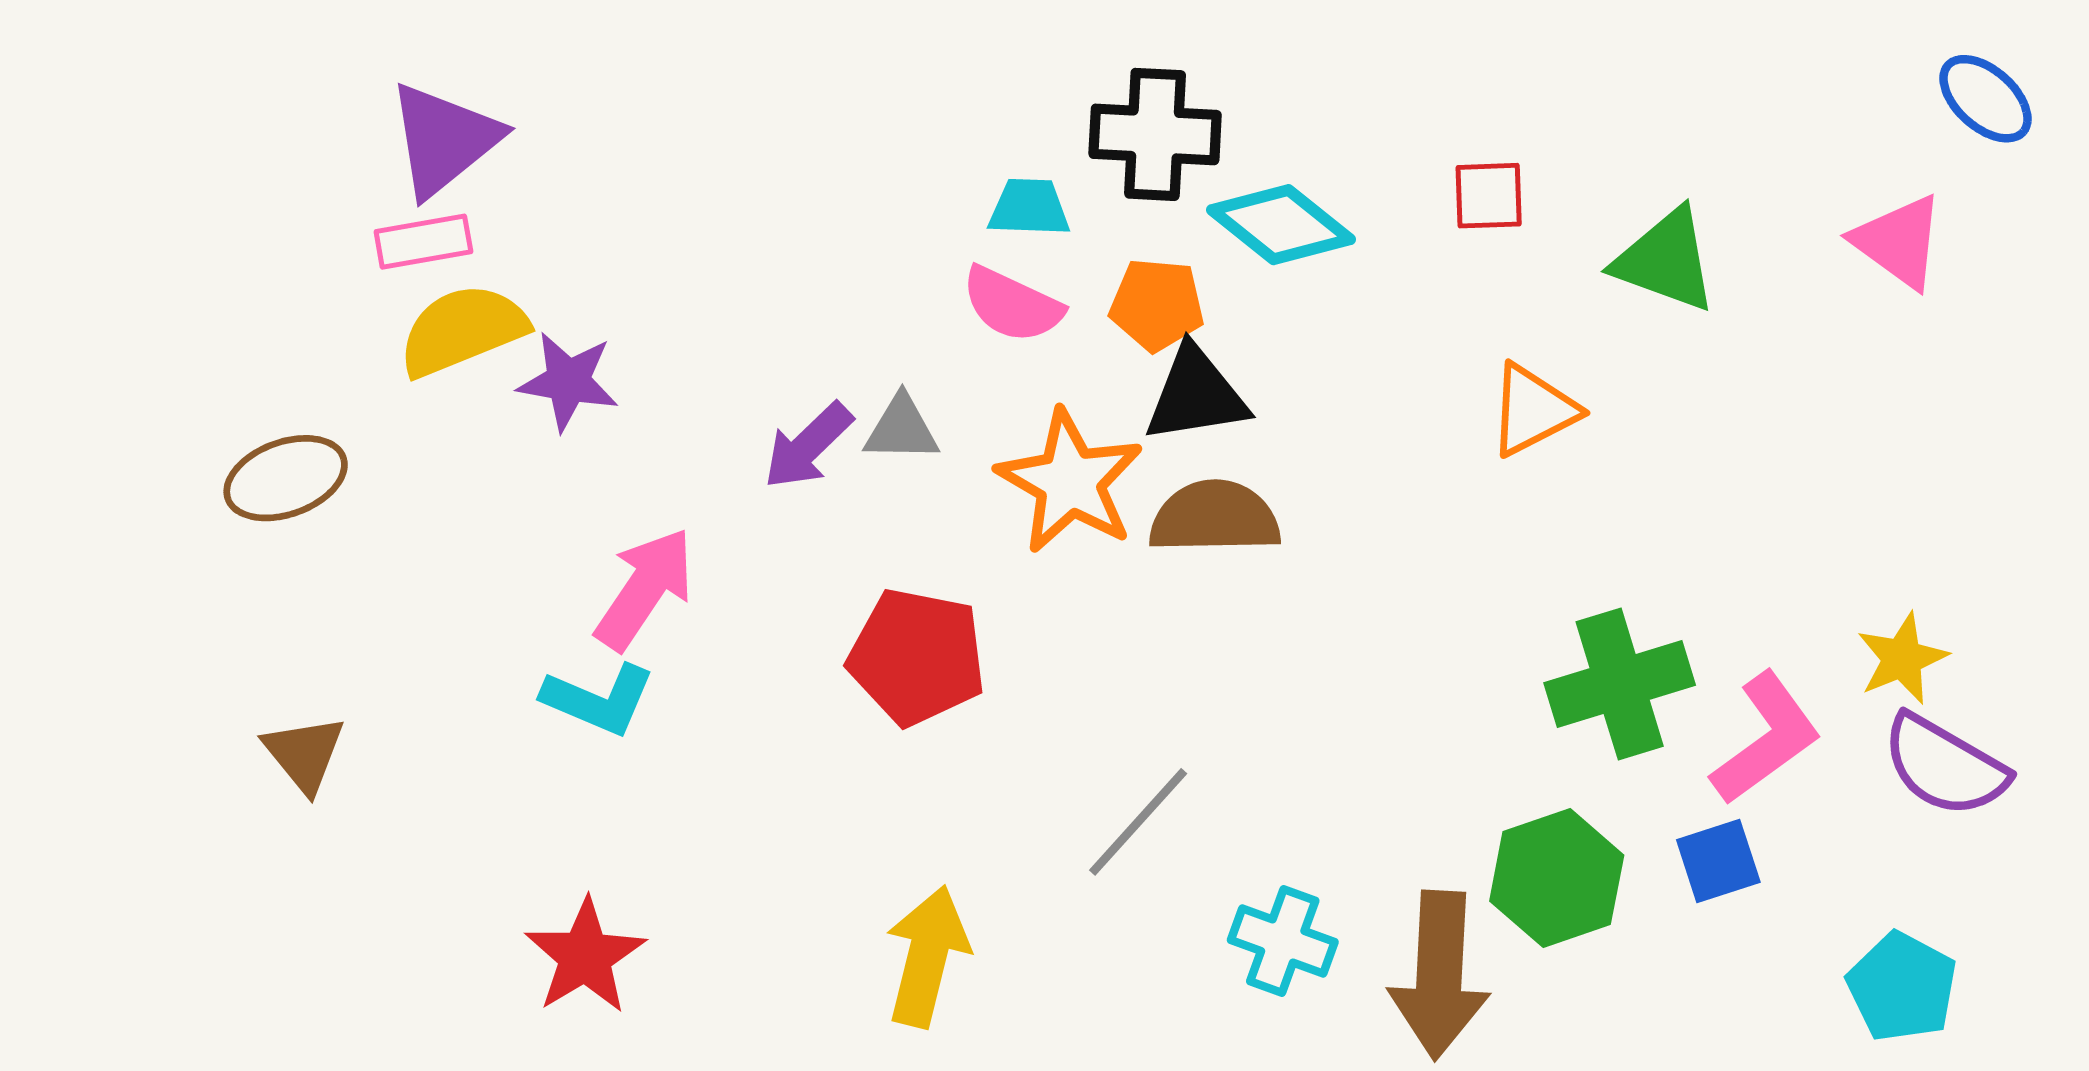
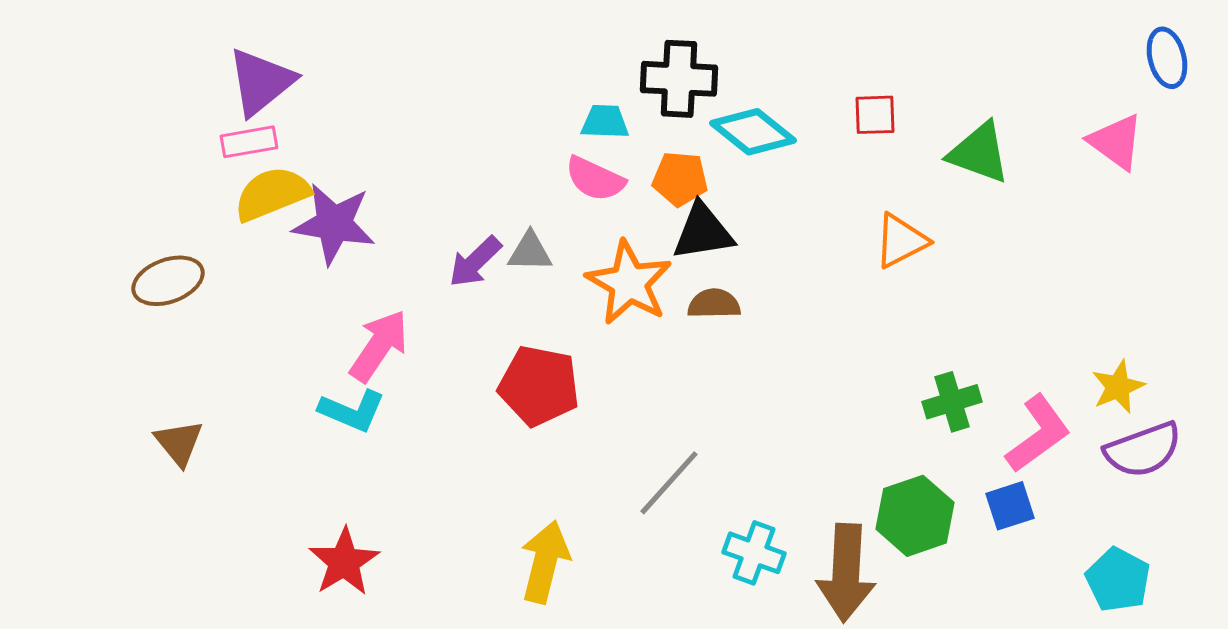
blue ellipse: (1985, 99) -> (1167, 58), turned 34
purple star: (568, 381) -> (334, 224), size x1.4
brown semicircle: (1215, 517) -> (714, 304), size x0.7
green cross: (1620, 684) -> (952, 402), size x0.7
purple semicircle: (1945, 766) -> (1143, 450), turned -50

